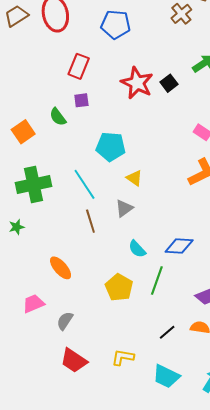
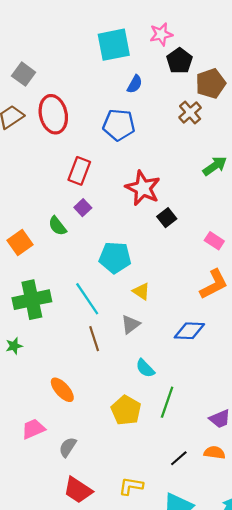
black square: (169, 83) -> (167, 218), moved
purple square: (81, 100) -> (83, 208), turned -35
blue diamond: (179, 246) -> (189, 331), moved

